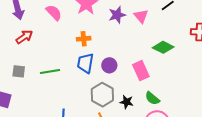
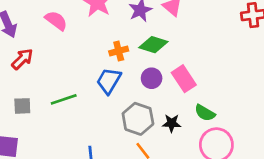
orange cross: (84, 39) -> (119, 51), moved
green diamond: (163, 47) -> (153, 45), moved
blue trapezoid: (85, 63) -> (109, 81), turned 30
purple circle: (109, 65) -> (152, 78), moved

